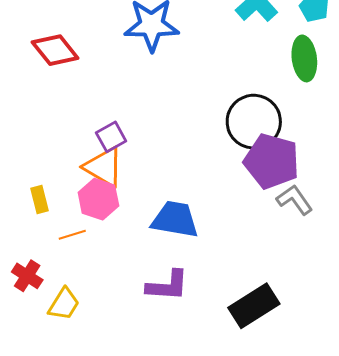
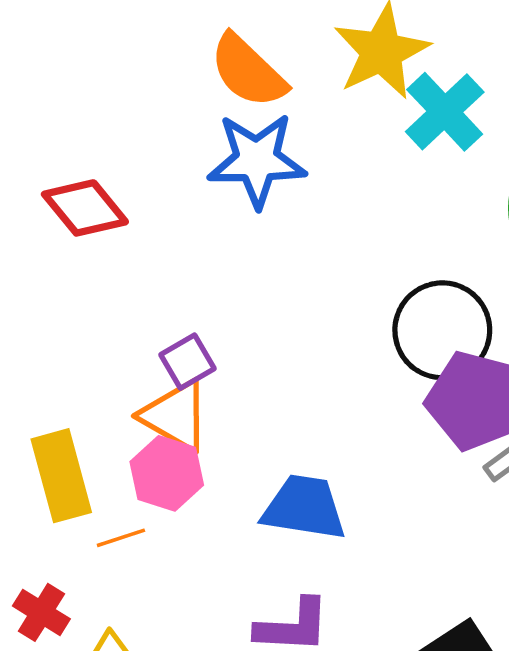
yellow rectangle: (39, 200) -> (61, 476), size x1.8

